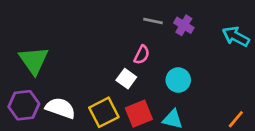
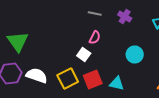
gray line: (153, 21) -> (95, 14), moved
cyan circle: (178, 80) -> (135, 54), moved

